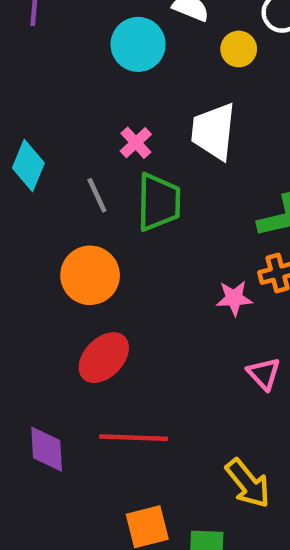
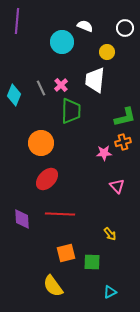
yellow circle: (239, 49) -> (107, 52), moved
gray line: (97, 195) -> (41, 88), moved
yellow arrow: (248, 483) -> (110, 234), size x0.6

